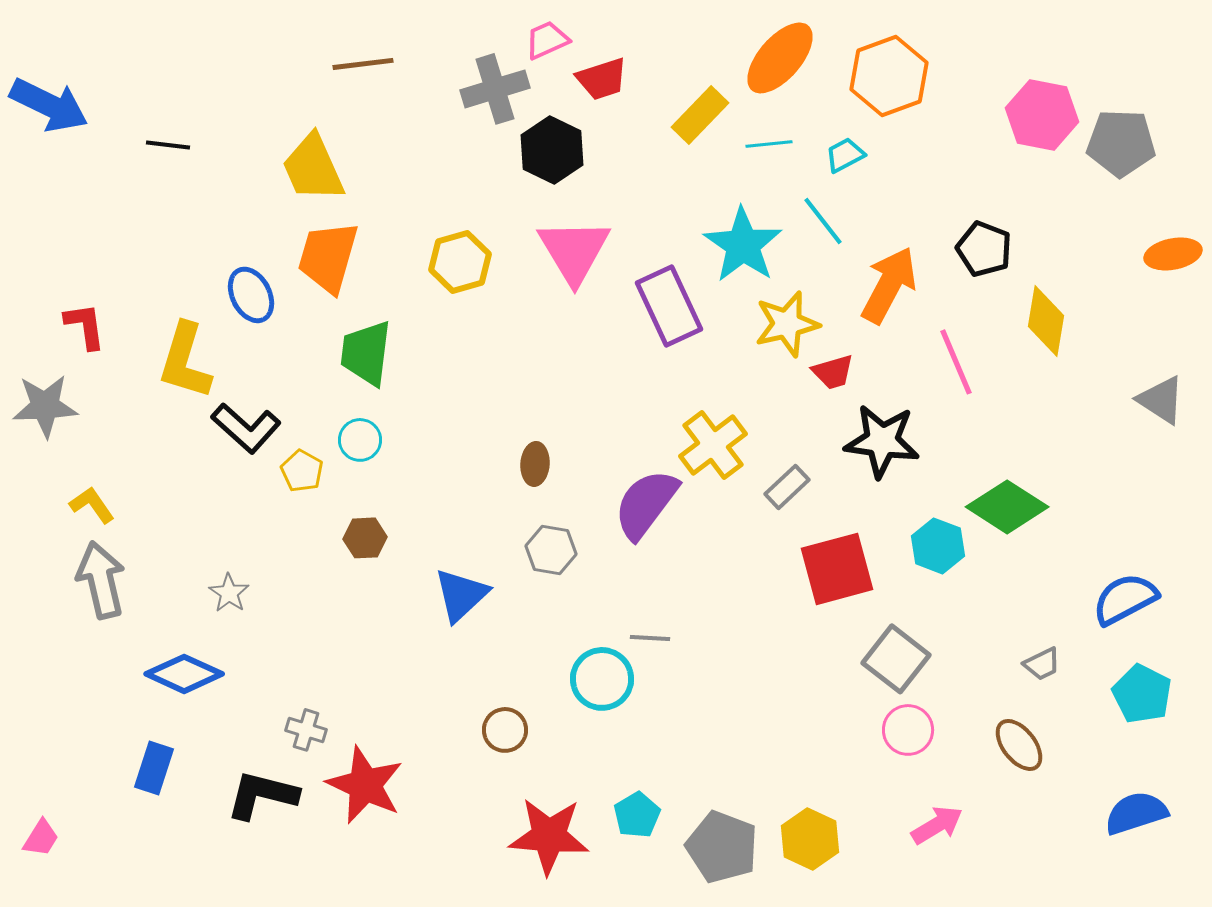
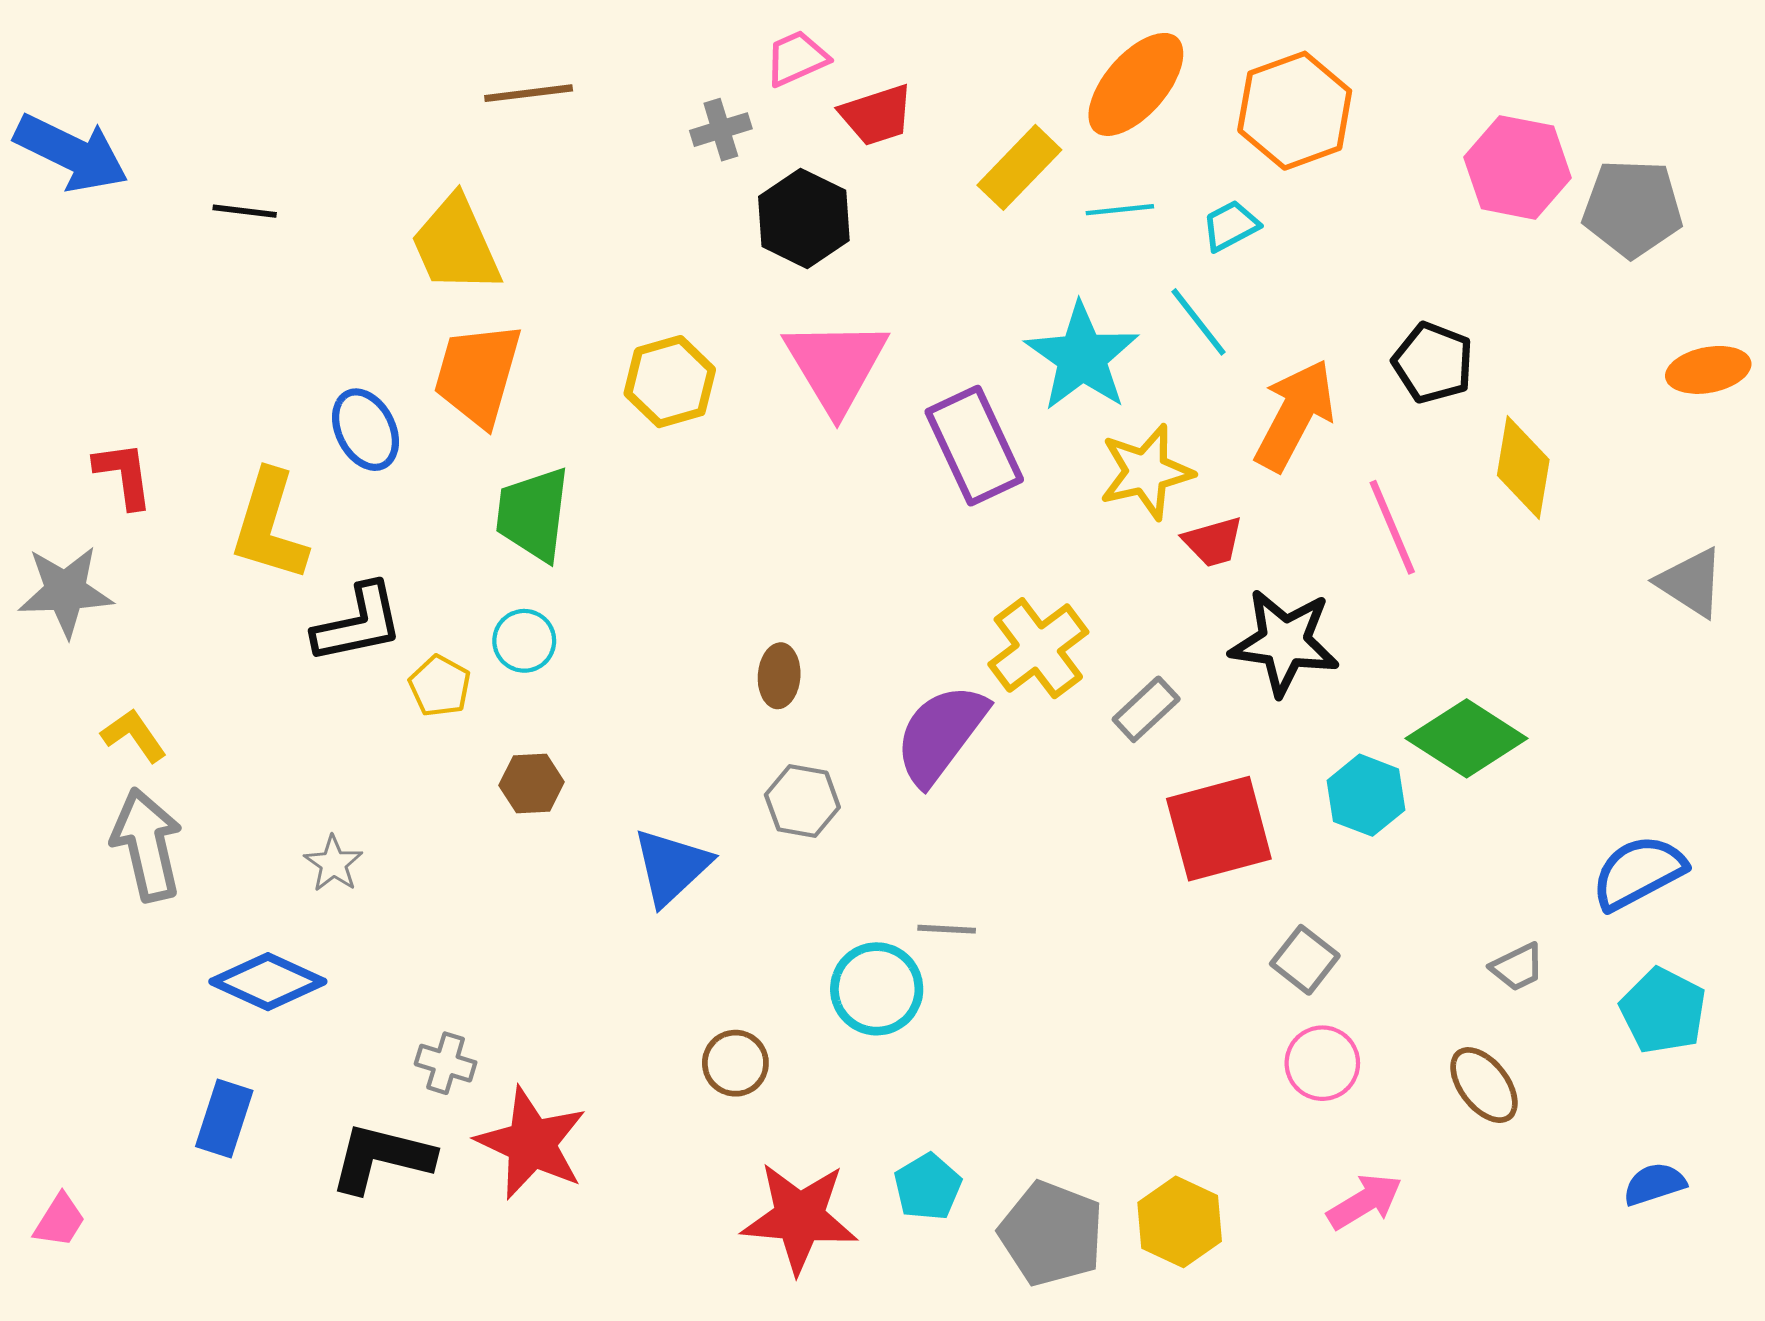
gray cross: (495, 89) -> (721, 130), size x0.6
black L-shape: (246, 428) -> (358, 623), turned -54
gray square: (896, 659) -> (1305, 960), size x0.7
blue semicircle: (1136, 813) -> (1654, 1184), size x0.7

